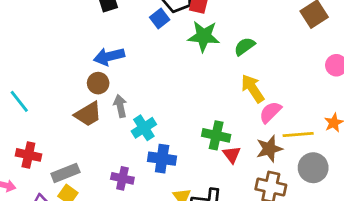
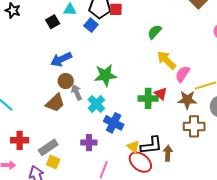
green star: (204, 36) -> (105, 75), moved
brown circle: (98, 83) -> (66, 81), moved
brown star: (269, 149) -> (187, 100), turned 30
red triangle: (232, 155) -> (161, 94), moved
blue cross: (162, 159) -> (114, 123), turned 30

